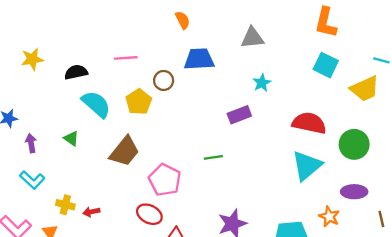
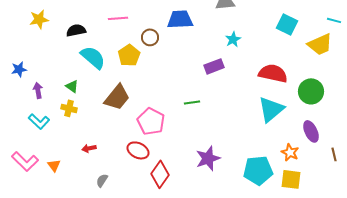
purple ellipse: (354, 192) -> (311, 131), turned 65
yellow cross: (65, 205) -> (69, 108), moved

